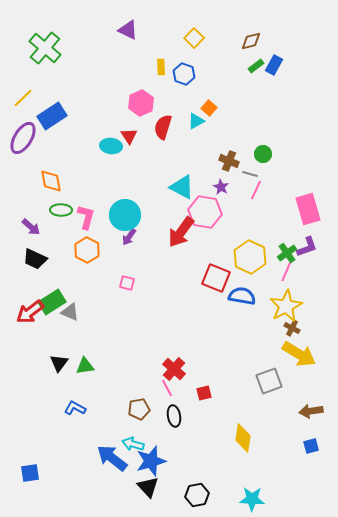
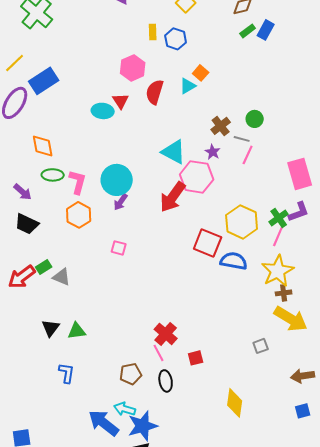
brown cross: (229, 161) -> (221, 126), turned 30
green rectangle: (52, 302) -> (44, 267), size x0.6
brown cross: (292, 328) -> (284, 293), turned -35
gray square: (269, 381) -> (261, 346), size x0.6
blue L-shape: (75, 408) -> (67, 373), turned 70

